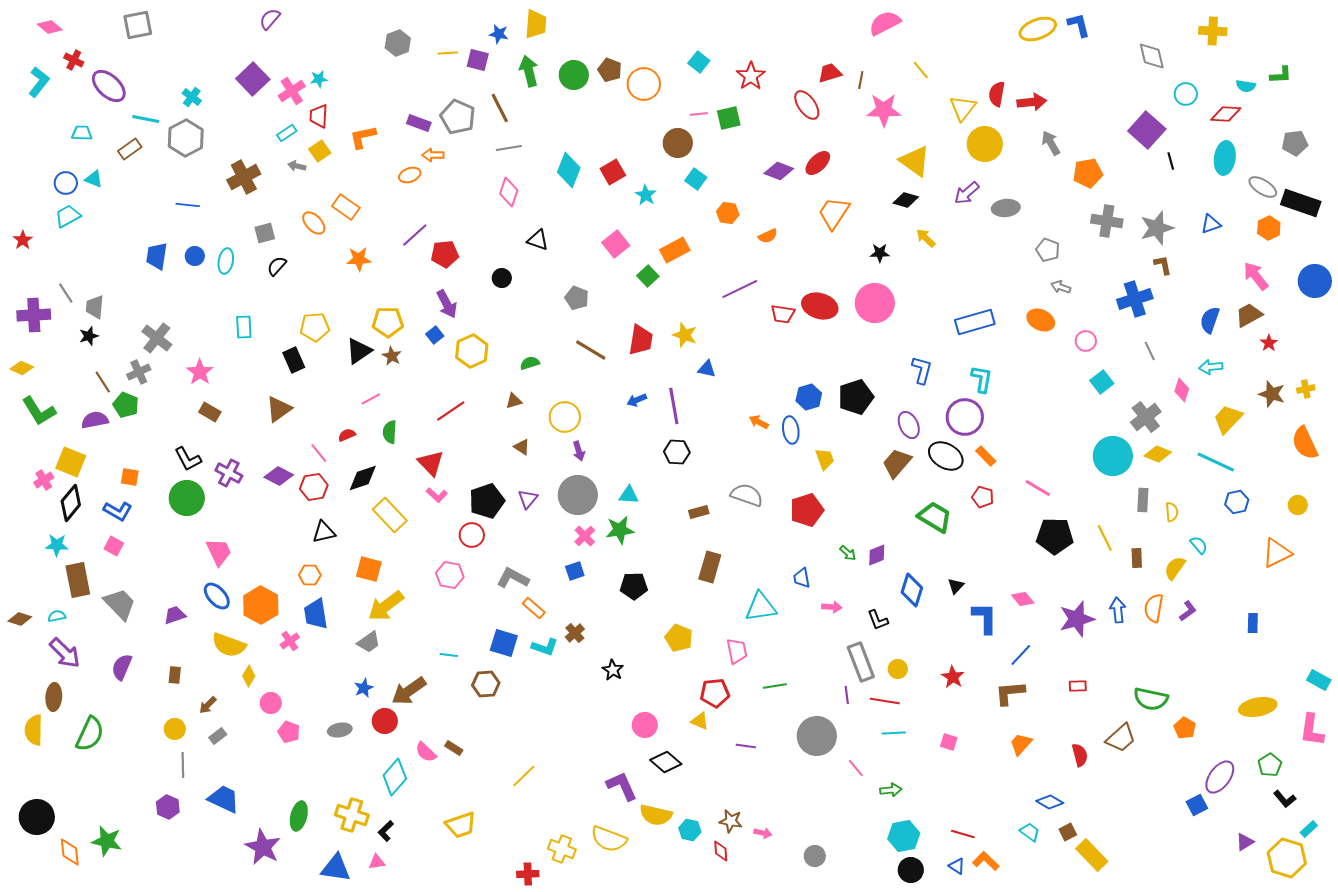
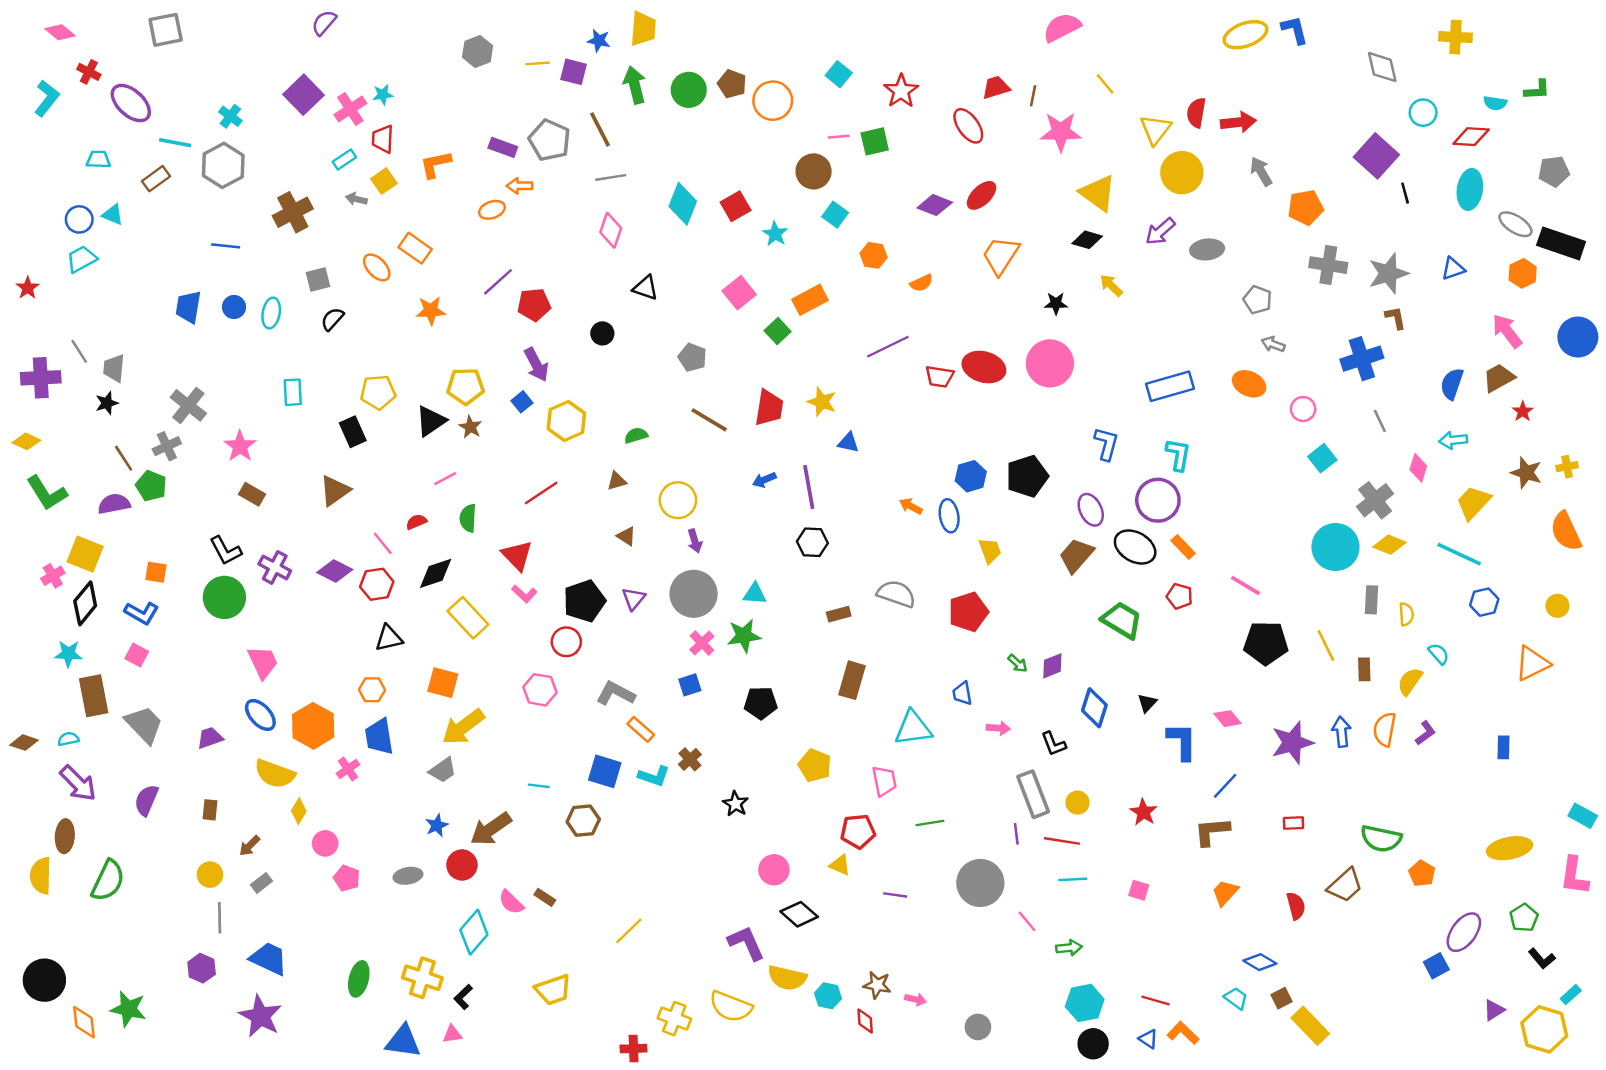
purple star: (263, 847) -> (260, 1016), moved

